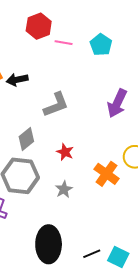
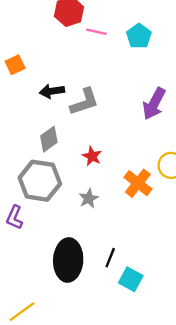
black arrow: (17, 80) -> (52, 91), moved
black line: (92, 254) -> (110, 258), moved, turned -48
cyan square: (118, 257) -> (131, 279), moved

